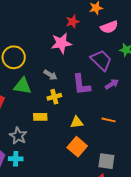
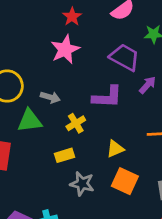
gray arrow: (50, 75) -> (50, 97), moved
purple L-shape: (81, 85) -> (107, 97), turned -65
gray star: (18, 136) -> (82, 184), moved

